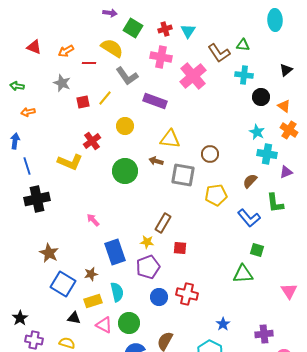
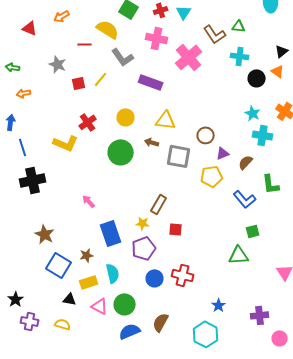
orange arrow: (66, 51) -> (62, 16), moved
orange triangle: (284, 106) -> (278, 71), moved
yellow circle: (125, 126) -> (126, 117), moved
purple triangle: (286, 172) -> (223, 153), moved
green square: (257, 250) -> (253, 231), turned -32

